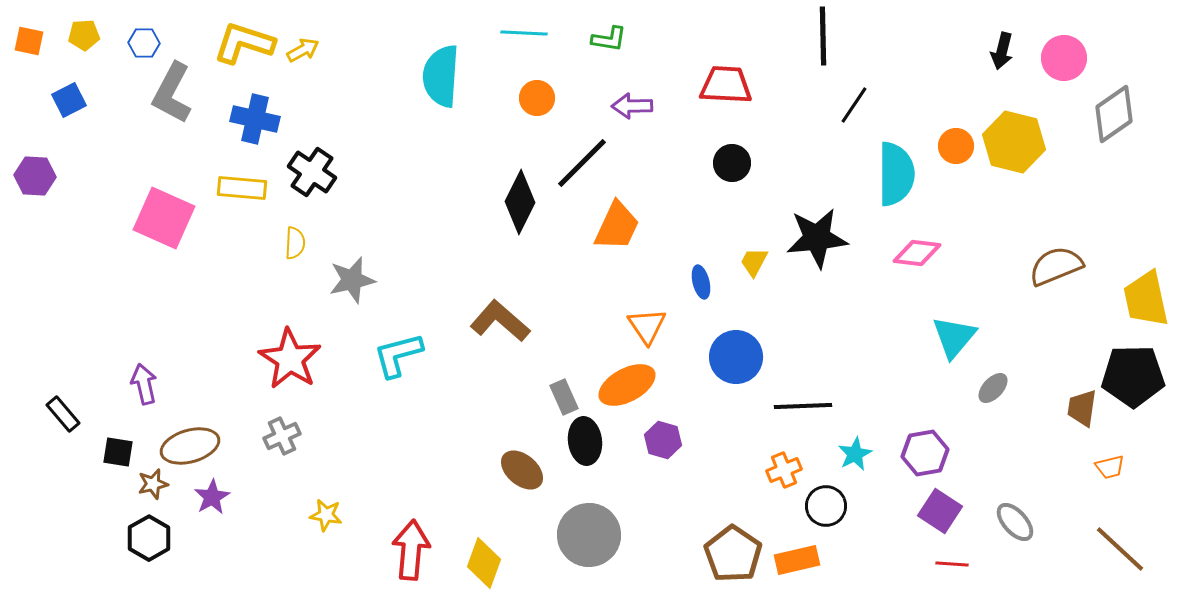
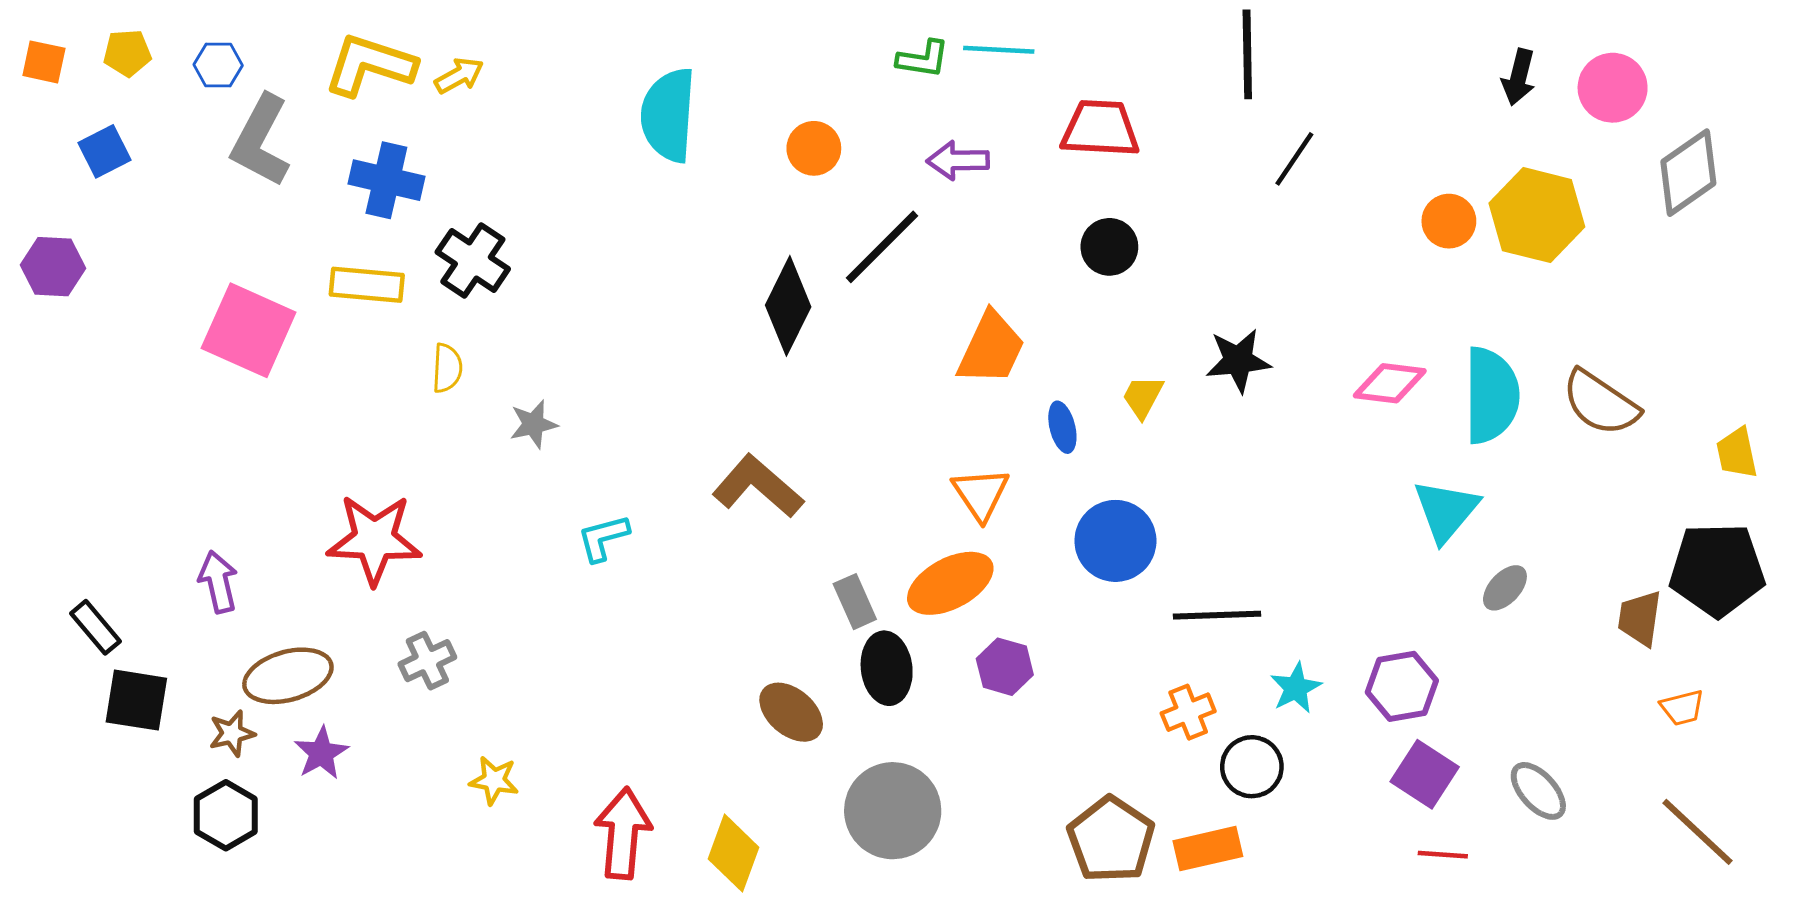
cyan line: (524, 33) -> (999, 50), moved
cyan semicircle: (896, 174) -> (1491, 395), moved
orange trapezoid: (617, 226) -> (991, 348), moved
black star: (817, 238) -> (1238, 361), size x0.7
brown semicircle: (1056, 266) -> (1600, 403), turned -124
gray star: (352, 280) -> (533, 424), size x0.7
yellow trapezoid: (1146, 299) -> (1737, 453), size x0.6
cyan L-shape: (398, 355) -> (603, 538), size x0.7
red star: (290, 359) -> (374, 539), moved, turned -30
black square: (118, 452) -> (136, 700), moved, size x1.4

